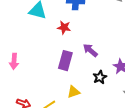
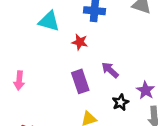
purple rectangle: (65, 61) -> (80, 81), turned -36

